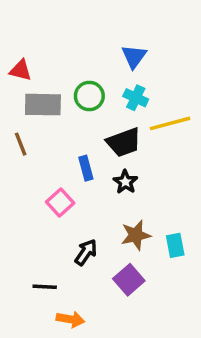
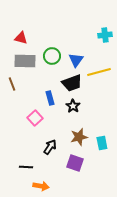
blue triangle: (134, 56) -> (76, 60), moved
red triangle: (21, 70) -> (21, 38), moved
cyan cross: (136, 98) -> (105, 35), moved, turned -32
purple square: (129, 280) -> (75, 163), turned -30

